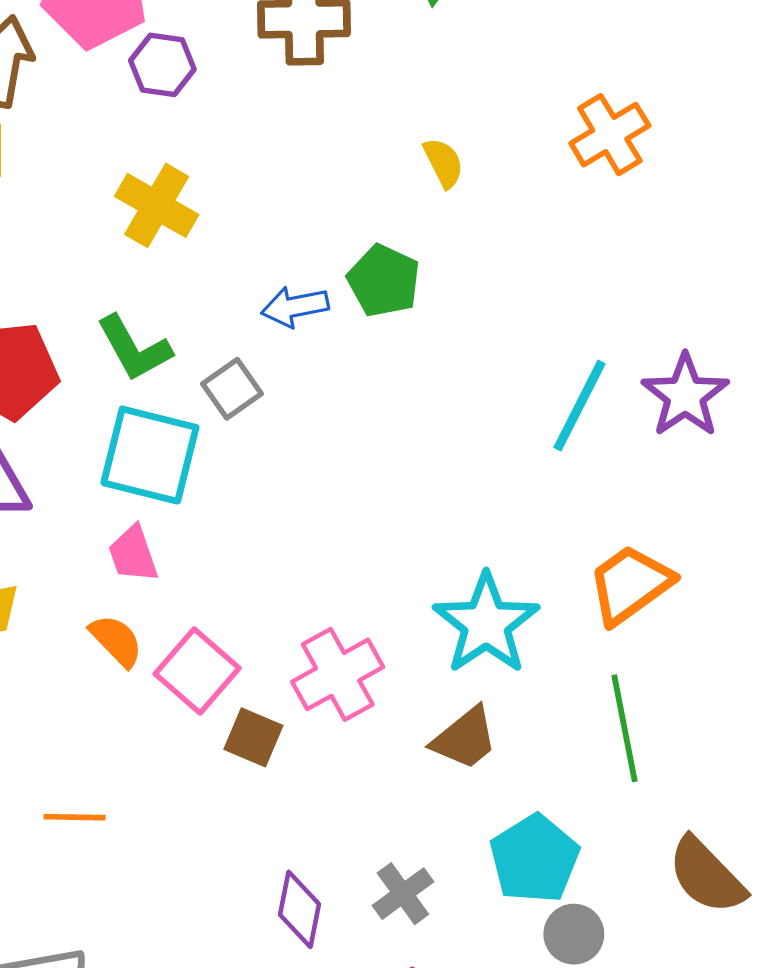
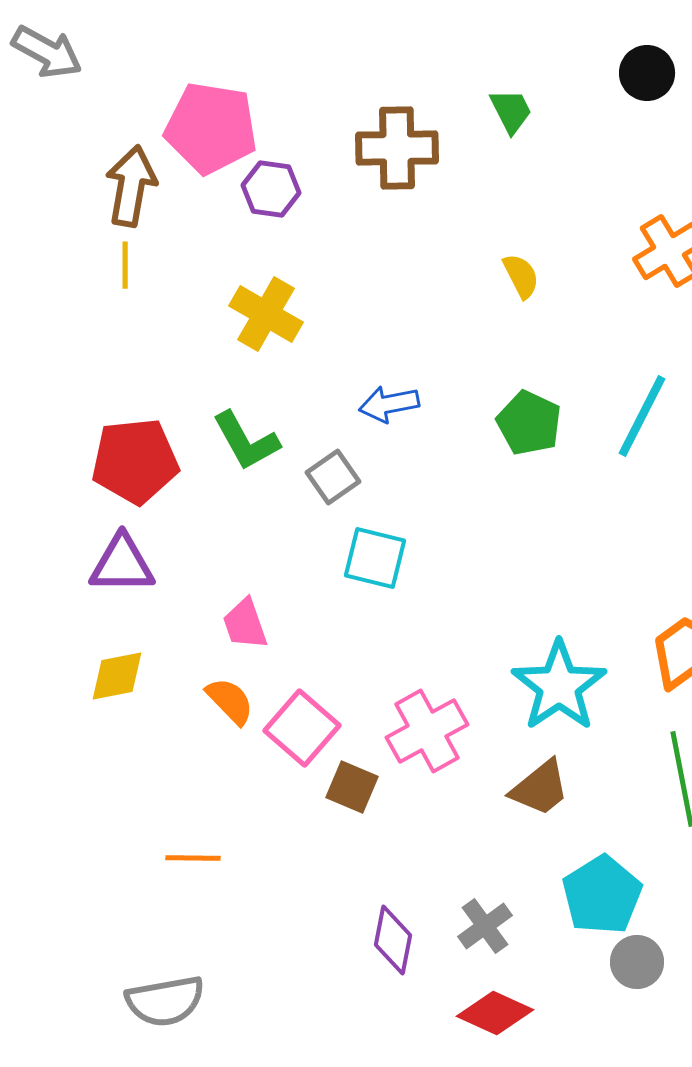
green pentagon: (384, 281) -> (529, 423), moved
cyan line: (579, 406) -> (642, 416), moved
cyan square: (150, 455) -> (375, 558), moved, size x0.7

